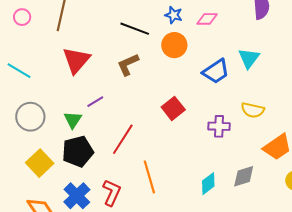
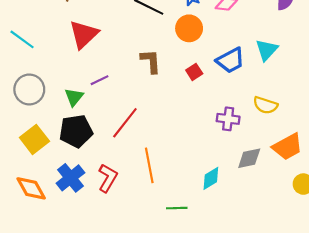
brown L-shape: (128, 64) -> (151, 61), moved, turned 105
red square: (173, 108) -> (194, 72), moved, size x0.7
gray diamond: (244, 176) -> (249, 158), moved

